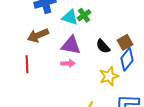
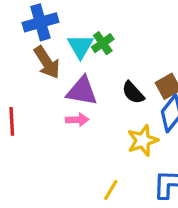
cyan triangle: (70, 17) -> (80, 46), turned 42
brown arrow: (38, 35) -> (47, 62), moved, turned -100

